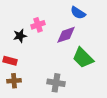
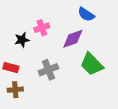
gray cross: (56, 83) -> (48, 70), moved, turned -30

